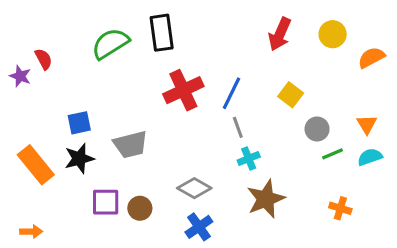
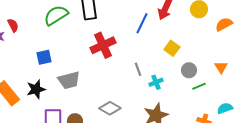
blue line: (232, 93) -> (142, 23), moved
blue square: (79, 123) -> (44, 57), moved
cyan semicircle: (370, 157) -> (225, 108), moved
cyan cross: (249, 159) -> (156, 82), moved

